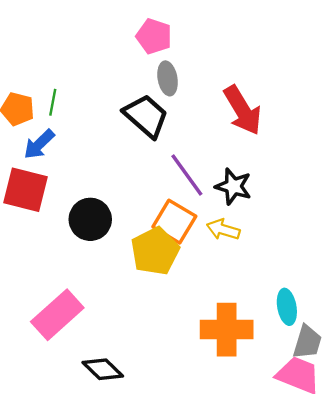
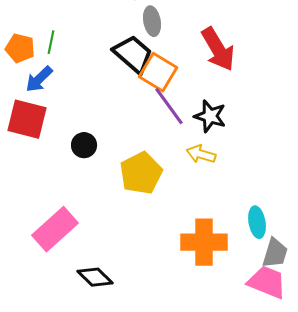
black circle: (90, 219) -> (84, 145), size x0.7
orange square: (174, 222) -> (158, 72), moved

